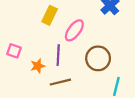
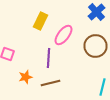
brown circle: (98, 58) -> (96, 46), moved
orange star: (38, 66) -> (26, 77), moved

